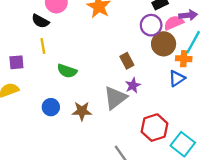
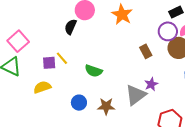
black semicircle: (40, 21) -> (71, 27), turned 84
yellow line: (43, 46) -> (62, 58), moved, turned -32
brown rectangle: (127, 61) -> (146, 51), moved

